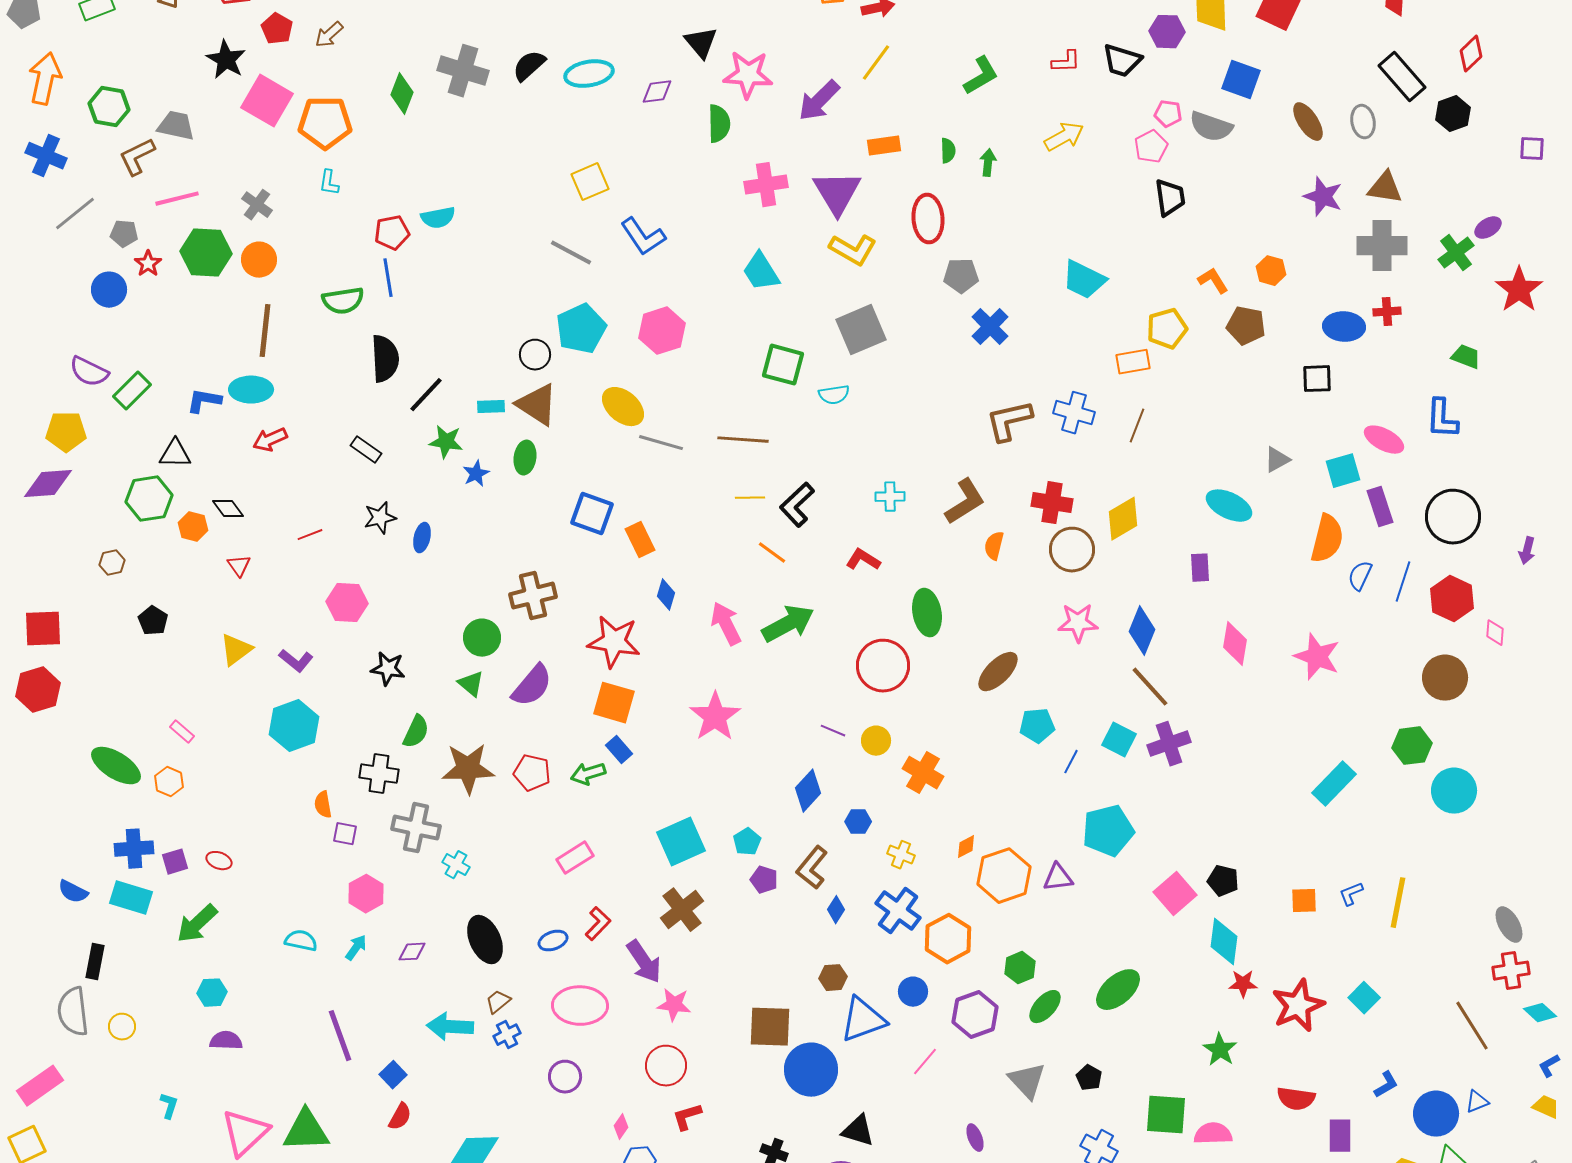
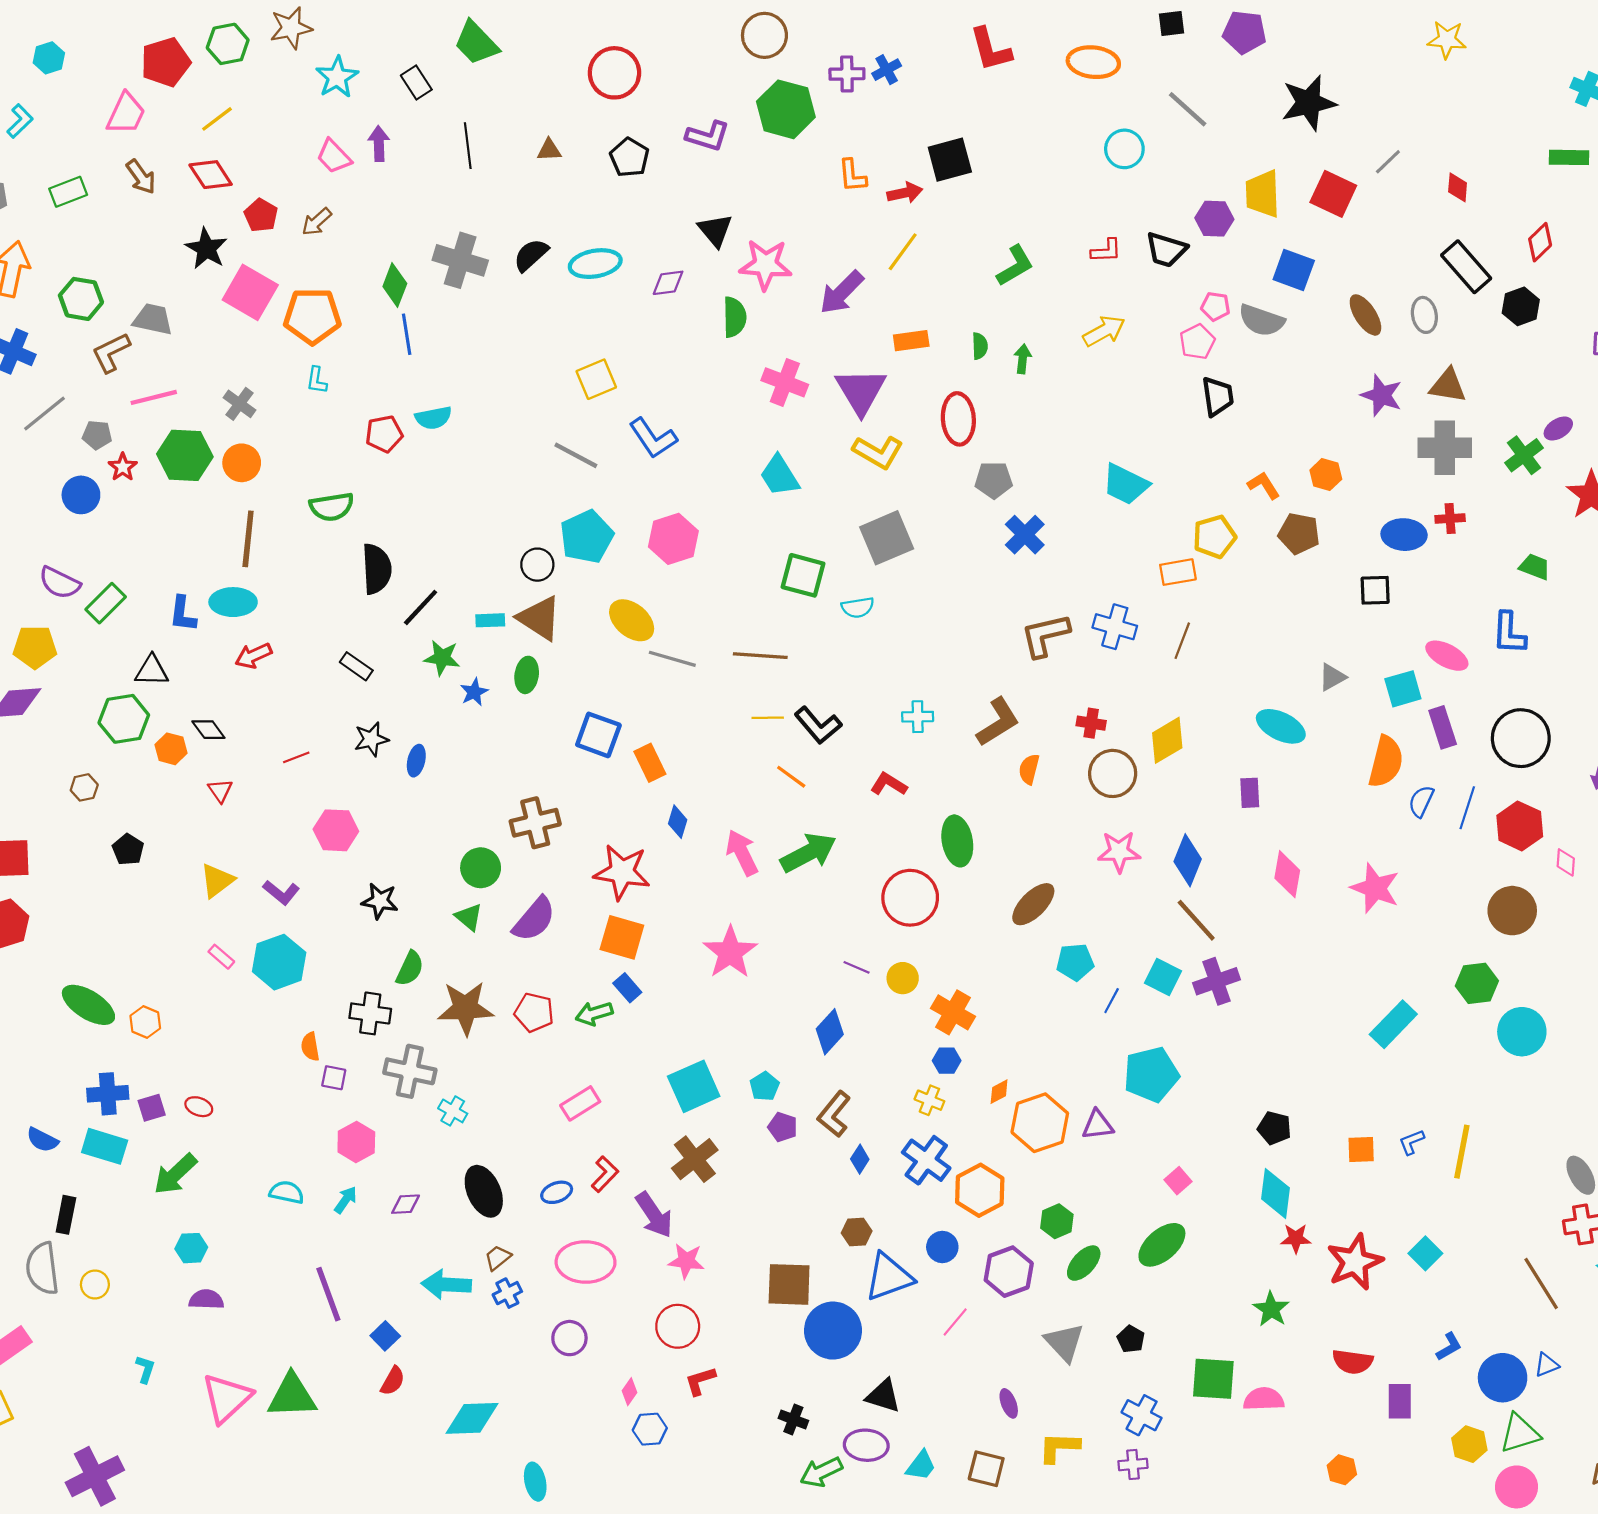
pink cross: (766, 185) -> (785, 382), turned 30
blue line: (388, 278) -> (407, 334), moved
blue L-shape: (204, 401) -> (183, 614), turned -93
red cross: (1052, 503) -> (1091, 723), size x0.7
black L-shape: (797, 505) -> (818, 725), turned -87
pink rectangle: (182, 732) -> (221, 957), moved
blue hexagon: (858, 822) -> (947, 1061), moved
pink square: (1175, 894) -> (1178, 1181), moved, size x0.6

